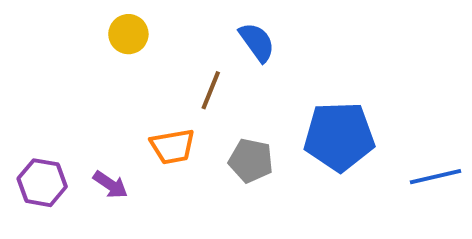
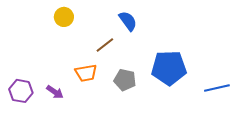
brown line: (211, 90) -> (105, 45), turned 30

